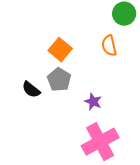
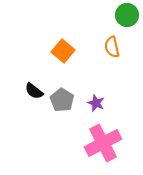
gray pentagon: (59, 80) -> (62, 100), moved

